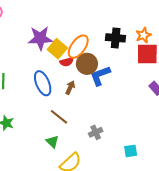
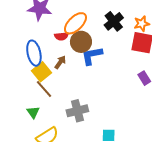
black cross: (116, 38) -> (114, 21), turned 36
yellow square: (57, 49) -> (41, 72), moved
gray cross: (96, 132) -> (77, 111), size x1.5

